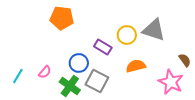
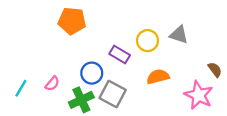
gray triangle: (154, 30) -> (179, 35), size x0.7
green cross: (70, 86) -> (81, 100), turned 30

